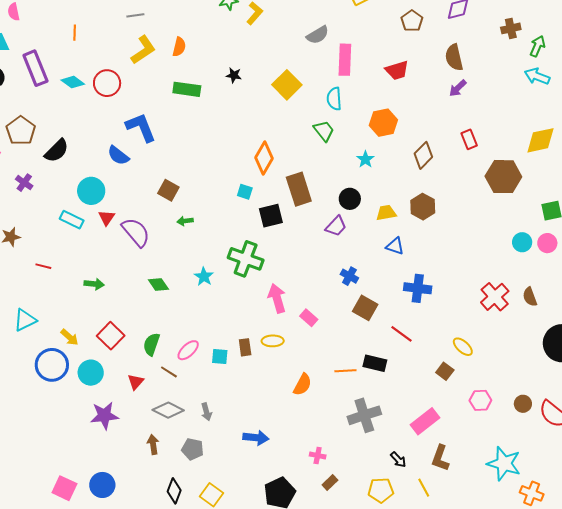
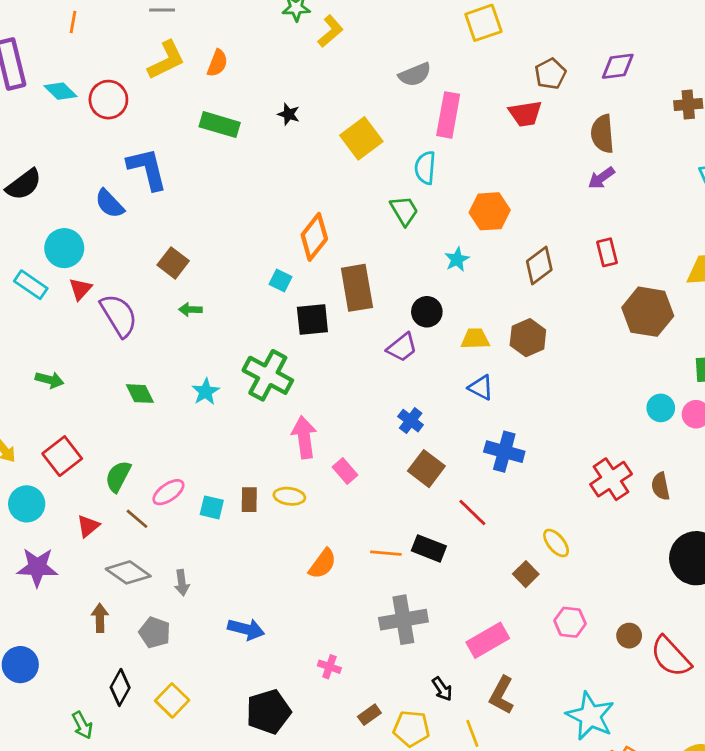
red trapezoid: (397, 70) -> (525, 114), moved
brown rectangle: (330, 483) -> (369, 715), moved

